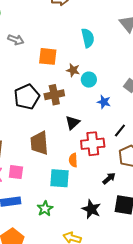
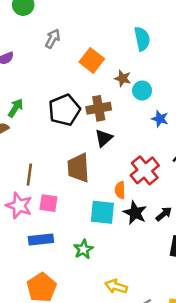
gray arrow: (16, 40) -> (53, 39), turned -84
orange square: (48, 56) -> (92, 60), turned 30
black triangle: (73, 123) -> (104, 138), moved
red cross: (93, 144) -> (145, 170), turned -35
black star: (91, 209) -> (135, 213), moved

